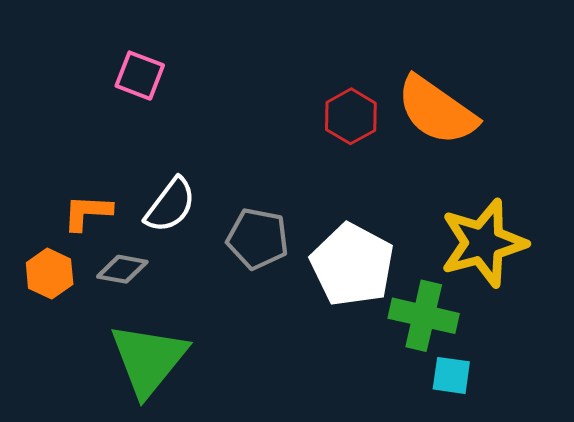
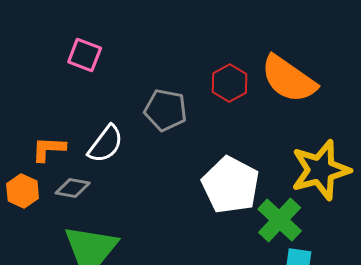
gray pentagon: (258, 239) -> (166, 110), moved
green cross: (424, 316) -> (280, 220), turned 30

